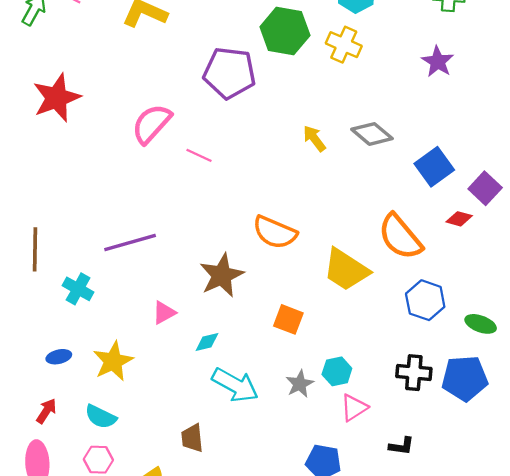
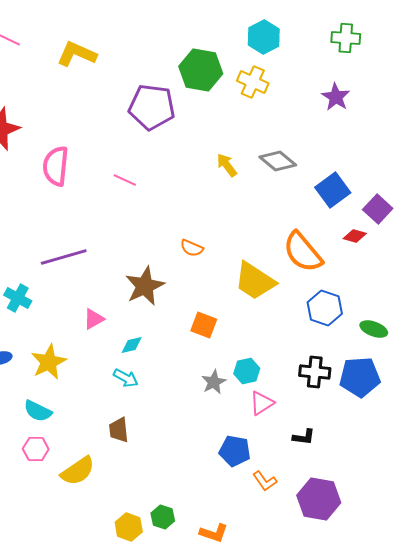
pink semicircle: (152, 124) -> (56, 166), moved, turned -36
orange semicircle: (275, 232) -> (192, 248), size x0.6
cyan arrow: (235, 385) -> (126, 378), moved, size x0.6

